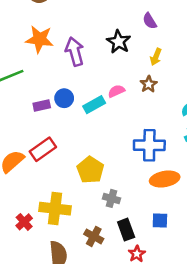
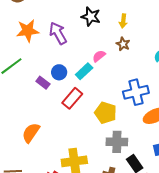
purple rectangle: (42, 106) -> (43, 83), turned 64
red rectangle: (43, 149) -> (72, 98), moved
yellow pentagon: (90, 170) -> (106, 113), moved
gray cross: (112, 198) -> (117, 142), size x1.5

